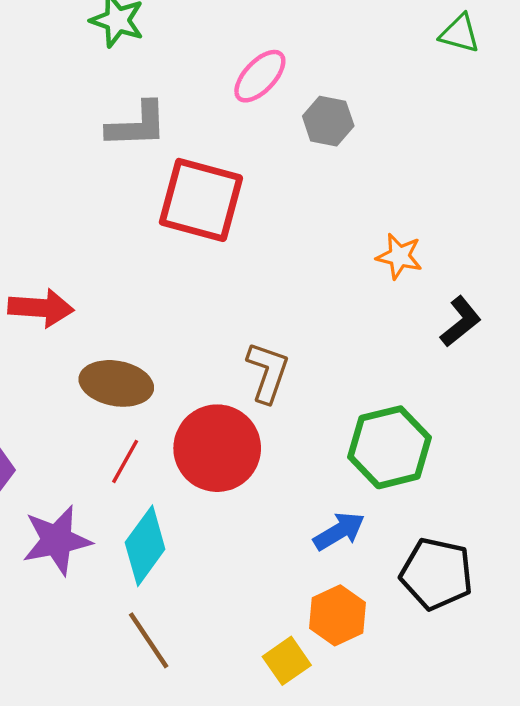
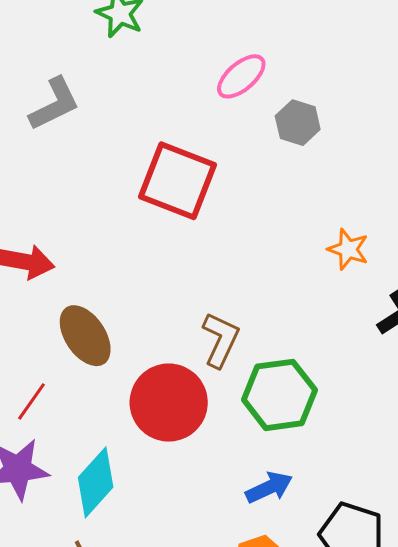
gray L-shape: (137, 125) -> (54, 104), moved, turned -30
brown ellipse: (116, 383) -> (85, 336), turned 40
green hexagon: (389, 447) -> (279, 395), moved
red line: (125, 461) -> (31, 401), moved

